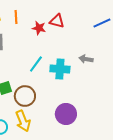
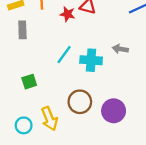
brown circle: (25, 96) -> (80, 102), moved
purple circle: (66, 114) -> (114, 111), moved

